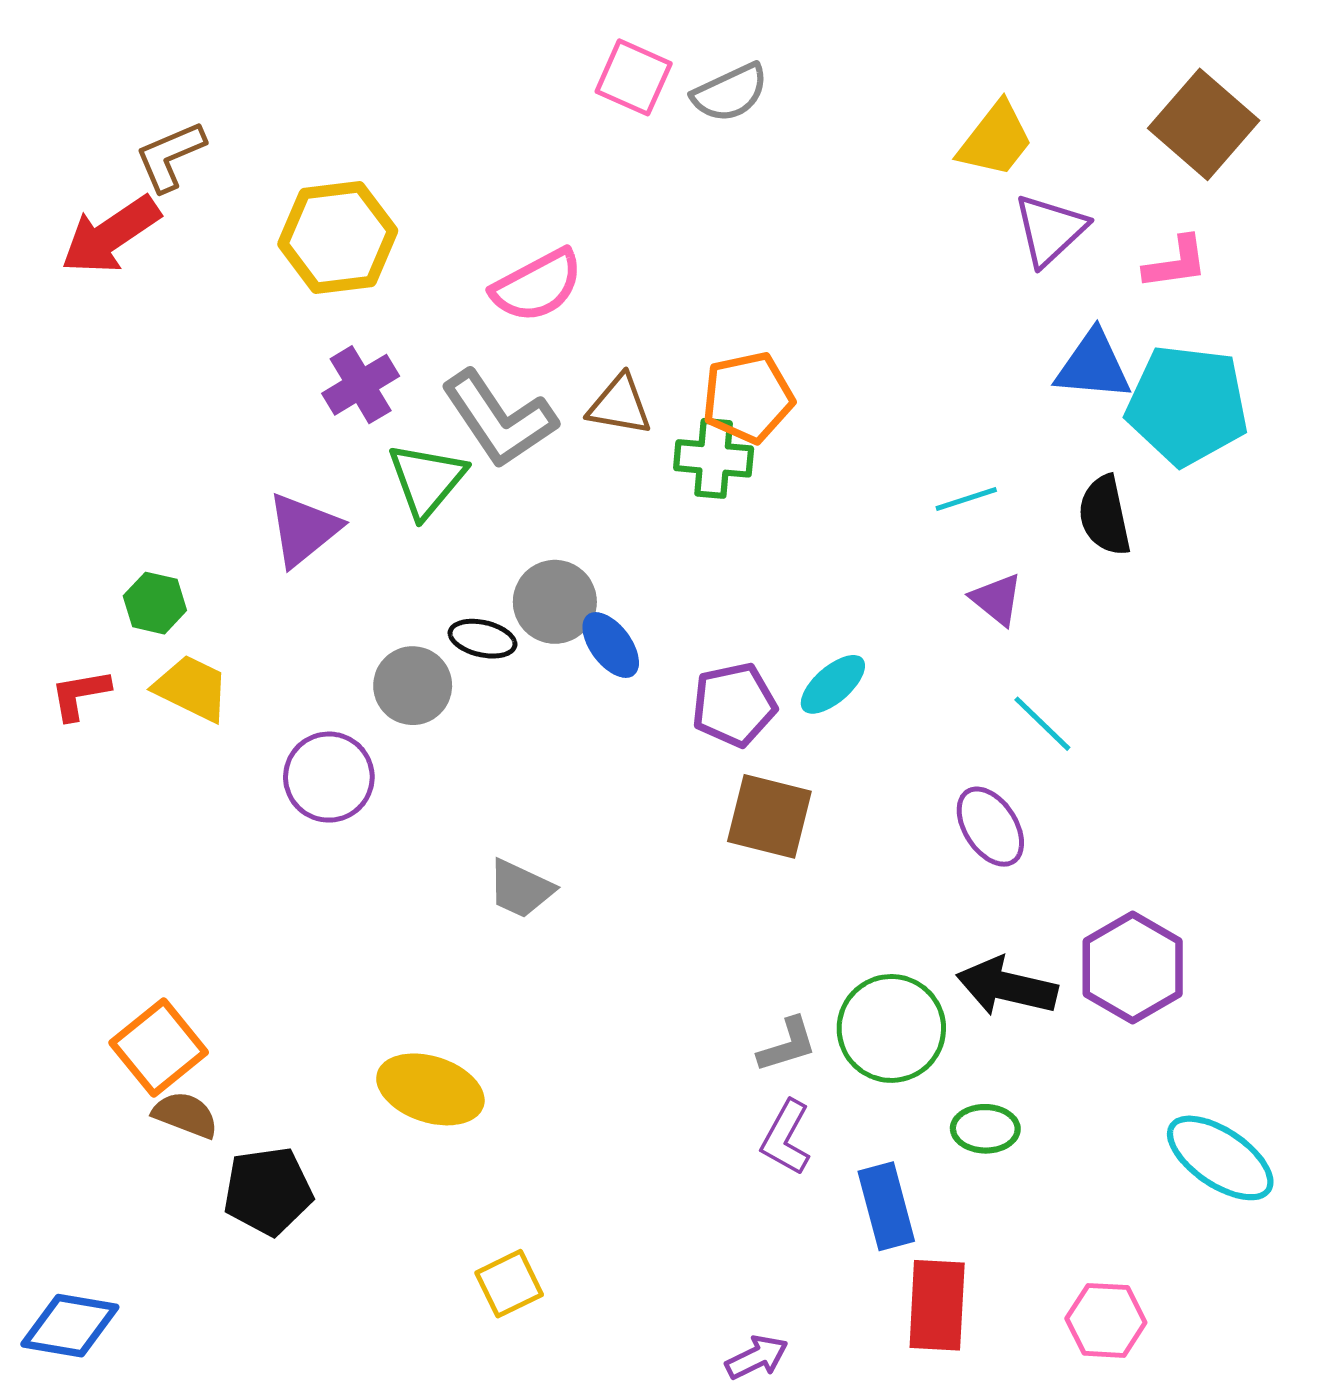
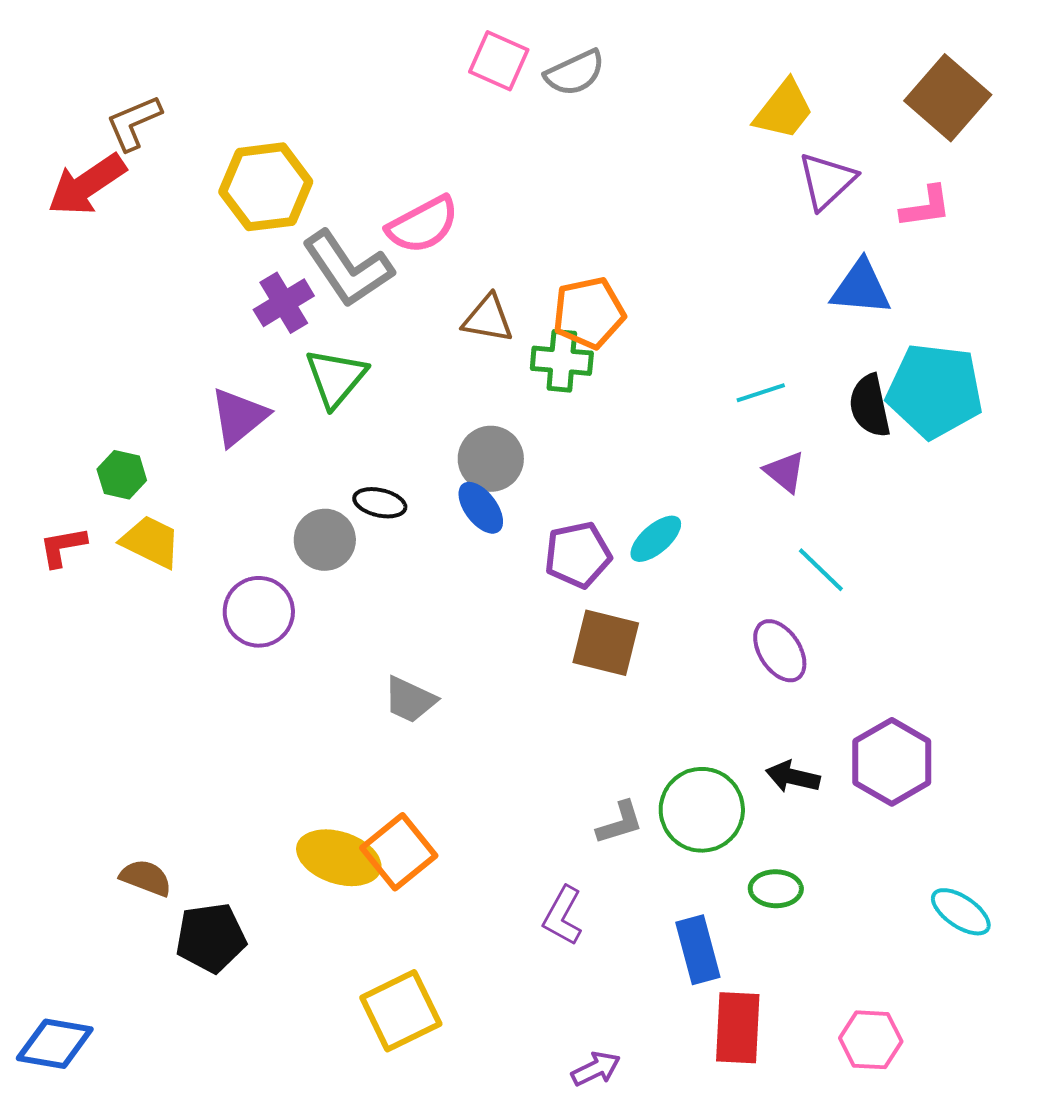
cyan pentagon: (1187, 405) -> (935, 391), moved
gray L-shape: (499, 419) -> (348, 269), moved
gray circle: (555, 602) -> (491, 459), moved
black arrow: (1007, 987) -> (793, 777), size x0.7
orange square: (159, 1047) -> (399, 852), moved
purple L-shape: (786, 1138) -> (563, 916), moved
cyan ellipse: (1220, 1158) -> (961, 912), size x0.7
yellow square: (509, 1284) -> (401, 1011), size x1.5

